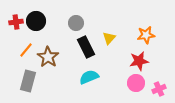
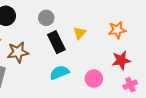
brown star: (48, 57) -> (18, 52), turned 30
red star: (139, 61) -> (121, 60), moved
pink circle: (136, 83) -> (94, 79), moved

